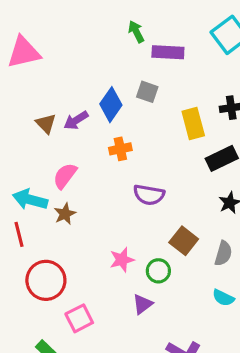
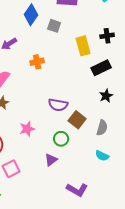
blue diamond: (111, 105) -> (31, 15), moved
purple semicircle: (149, 195) -> (58, 105), moved
pink star: (122, 260) -> (27, 129), moved

